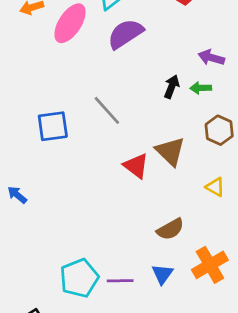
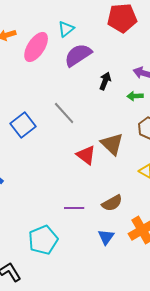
black arrow: (172, 87) -> (105, 81), moved
blue square: (53, 126) -> (23, 125), turned -30
purple line: (120, 281) -> (74, 208), moved

